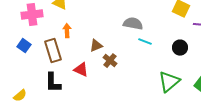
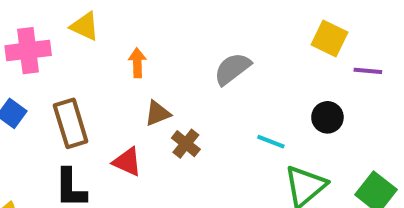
gray semicircle: (133, 24) -> (232, 69), turned -48
orange arrow: (67, 31) -> (137, 63), moved
cyan line: (145, 42) -> (271, 142), moved

